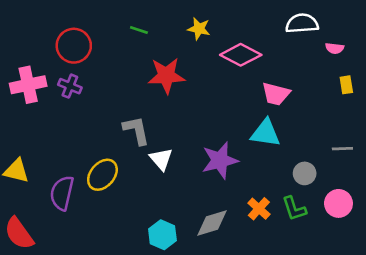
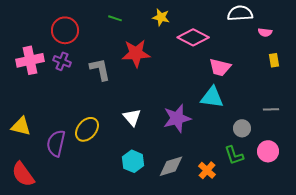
gray L-shape: (136, 130) -> (100, 69), moved
orange cross: (259, 209) -> (207, 170), moved
cyan hexagon: (162, 235) -> (133, 161), moved

